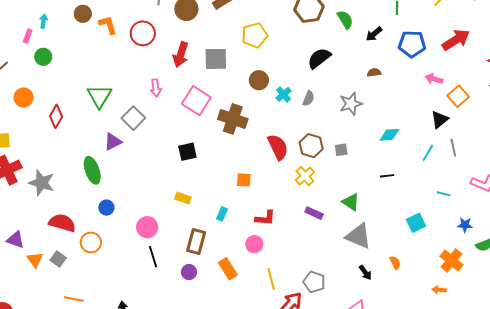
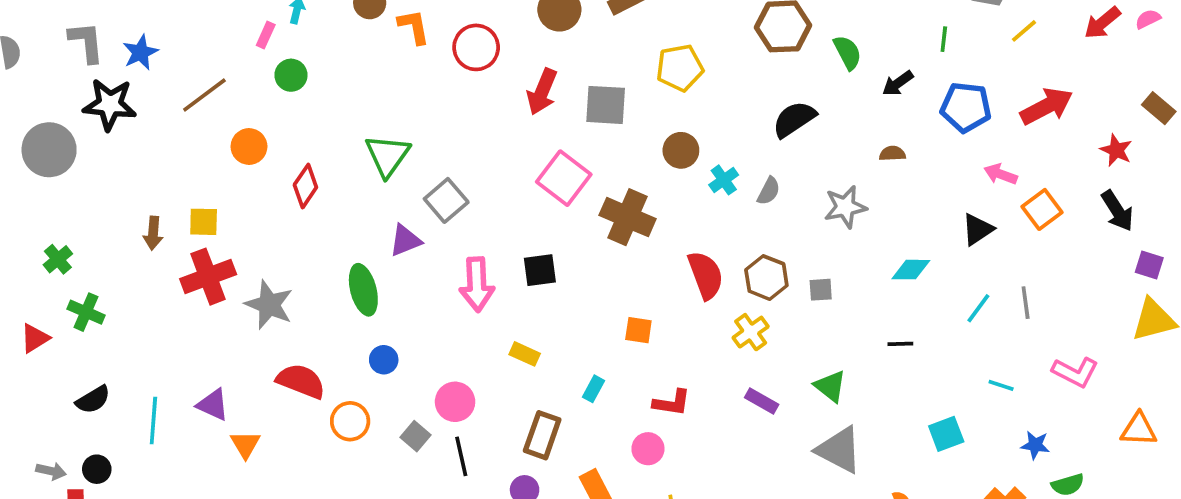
pink arrow: (156, 88) -> (477, 284), moved, size x1.6
black triangle: (440, 120) -> (977, 229), moved
gray square: (58, 259) -> (416, 436), moved

